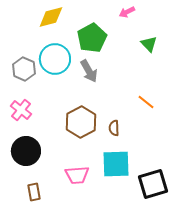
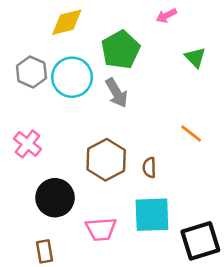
gray hexagon: (24, 69) -> (31, 72), moved
black circle: (26, 151) -> (55, 198), moved

